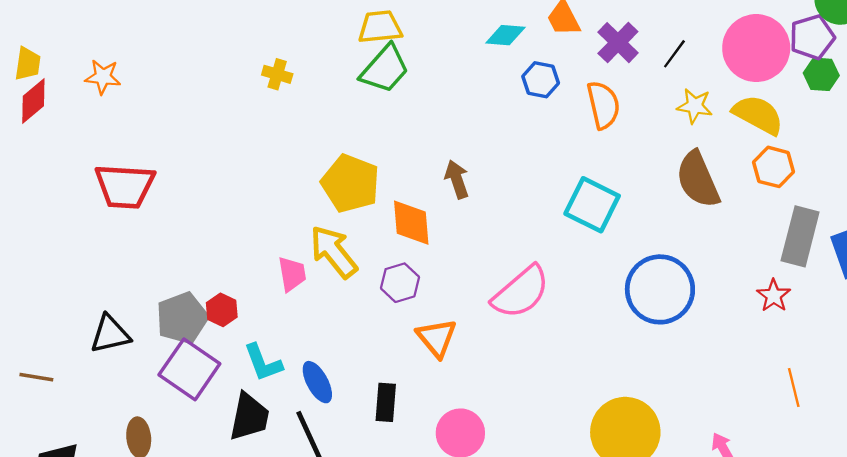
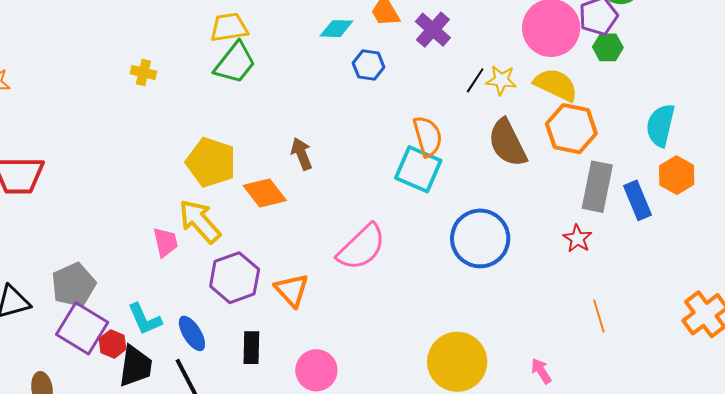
black line: (674, 54) -> (475, 80), moved
orange semicircle: (603, 105) -> (428, 136), moved
orange hexagon: (774, 167) -> (571, 129), size x1.4
orange diamond: (411, 223) -> (265, 193), turned -30
purple hexagon: (400, 283) -> (235, 278), moved, size x1.5
red hexagon: (222, 310) -> (113, 344), moved

